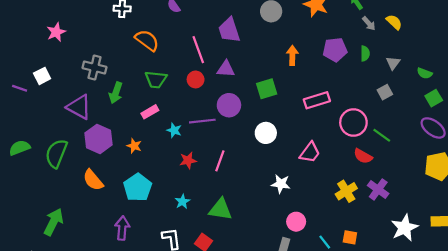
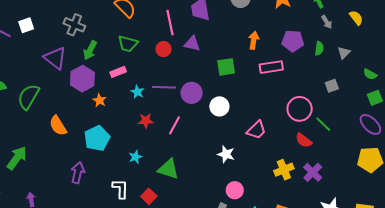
yellow semicircle: (394, 22) -> (356, 18), moved
gray triangle: (393, 63) -> (344, 53), moved
pink rectangle: (317, 100) -> (271, 67), moved
purple circle: (229, 105) -> (192, 93), moved
purple hexagon: (99, 139) -> (82, 79), moved

